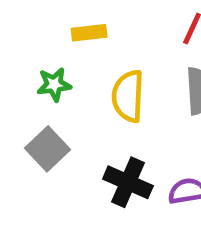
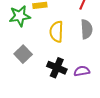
green star: (54, 84) -> (20, 16), moved, size x1.5

